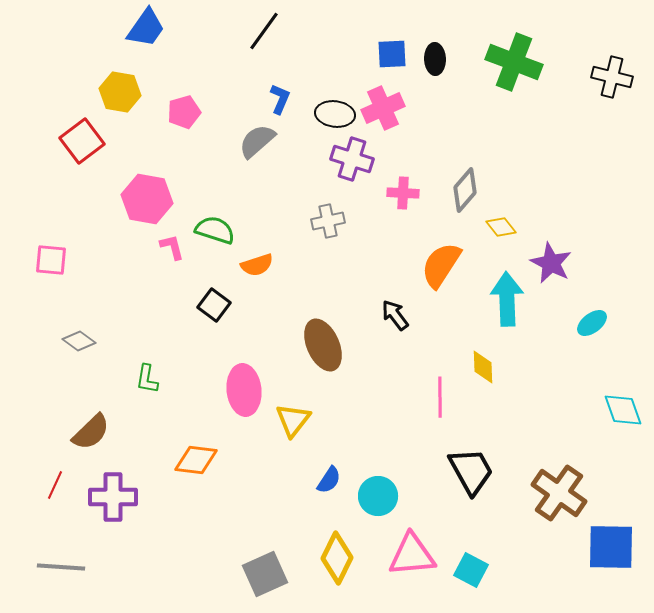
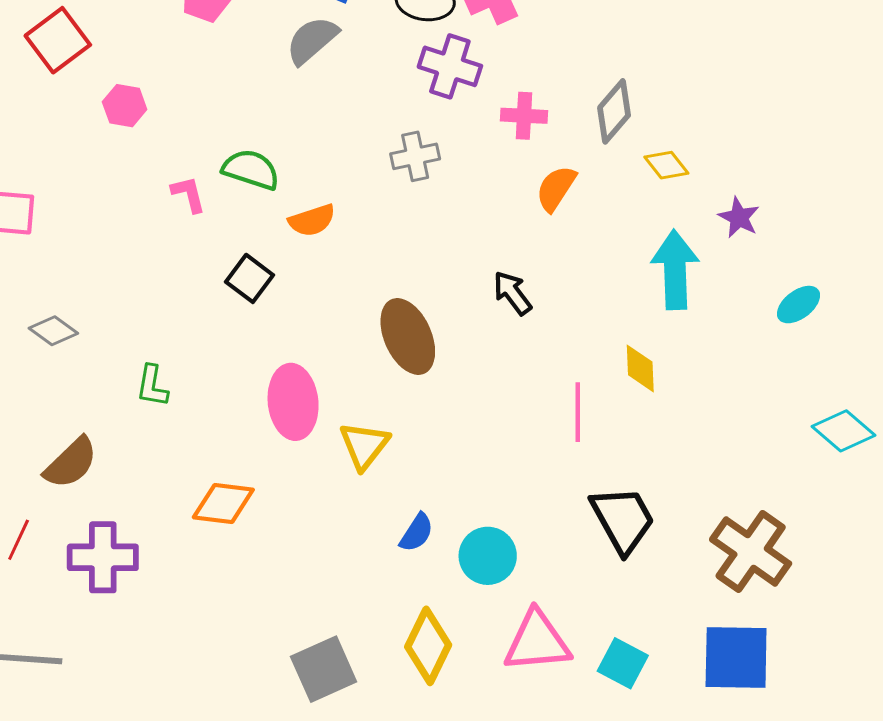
pink hexagon: (147, 199) -> (125, 106), moved, size x0.6
purple star: (551, 263) -> (739, 217), size x0.7
orange semicircle: (441, 265) -> (556, 188), moved, size x0.7
cyan diamond: (623, 410) -> (844, 431), turned -30
blue square: (611, 547) -> (736, 658), moved

